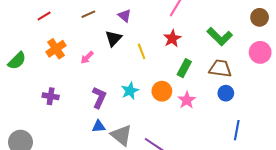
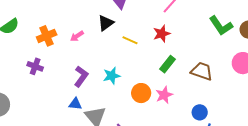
green L-shape: (220, 37) -> (221, 26), moved
orange cross: (56, 49) -> (47, 36), moved
yellow line: (142, 51) -> (130, 40), turned -56
orange circle: (162, 91) -> (141, 93), moved
blue circle: (226, 93) -> (200, 112), moved

